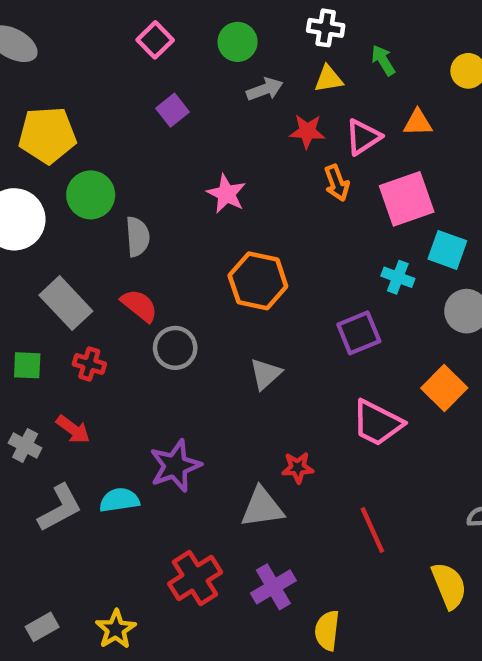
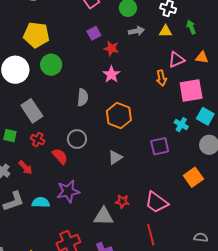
red star: (307, 131) -> (111, 48), moved
gray semicircle: (138, 237) -> (83, 97), moved
red semicircle: (139, 305) -> (60, 156), moved
pink trapezoid: (377, 423) -> (156, 202), moved

